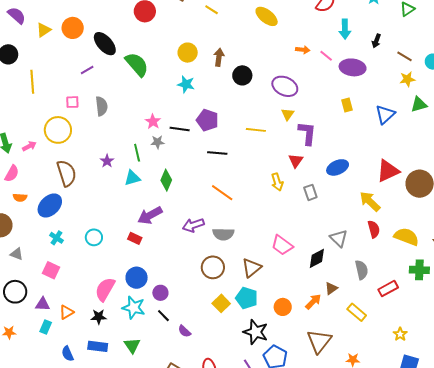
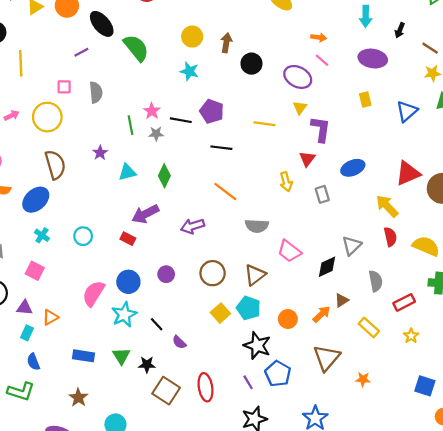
pink line: (326, 56) -> (322, 60), moved
pink arrow: (29, 146) -> (12, 115), moved
green line: (137, 153) -> (131, 125), moved
gray semicircle: (223, 234) -> (257, 226), moved
gray triangle: (339, 238) -> (352, 246), turned 30
purple circle: (160, 293) -> (166, 274), moved
cyan star: (134, 308) -> (124, 315), turned 30
black star: (99, 317) -> (147, 365), moved
yellow star: (400, 334) -> (411, 336), moved
blue semicircle: (68, 354) -> (33, 362), moved

